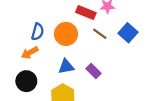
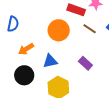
blue semicircle: (38, 32) -> (13, 24), moved
blue triangle: (66, 67) -> (50, 61), moved

